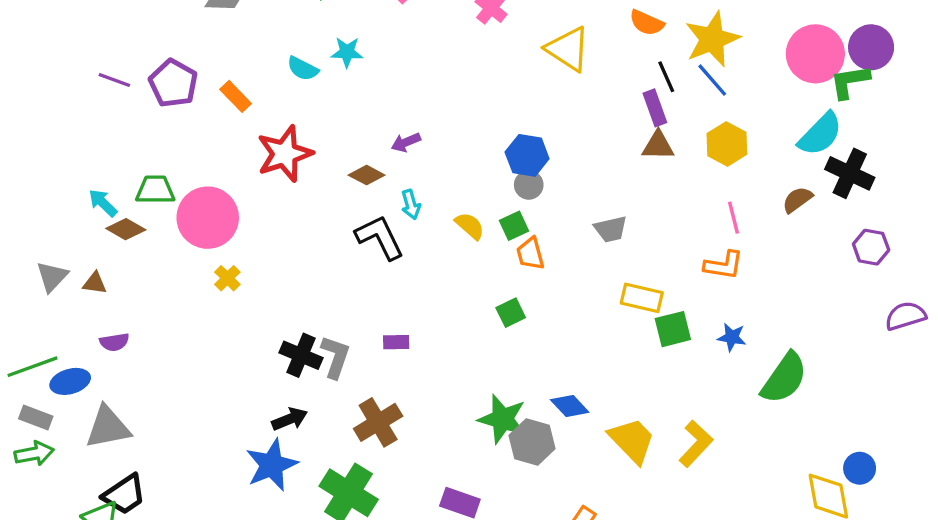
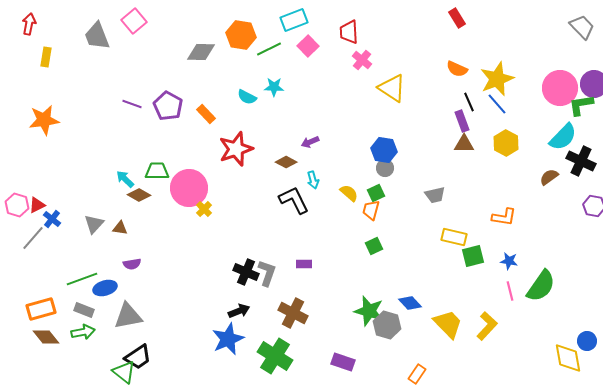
yellow triangle: (568, 49) -> (392, 88), moved
pink line: (733, 218) -> (510, 291), moved
orange trapezoid: (530, 254) -> (371, 210), moved, turned 30
yellow cross: (227, 278) -> (204, 209), moved
brown cross: (378, 422) -> (293, 313), turned -32

